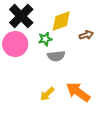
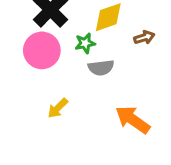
yellow arrow: (47, 94) -> (58, 108), moved

